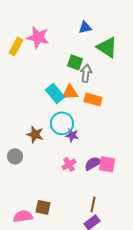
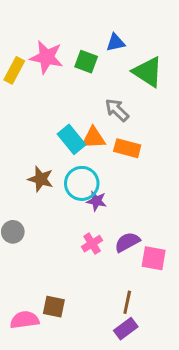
green square: (75, 62) -> (86, 62), moved
gray arrow: (86, 73) -> (117, 110), turned -54
brown star: (35, 134) -> (41, 179), moved
pink square: (107, 164) -> (154, 258), moved

